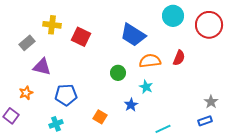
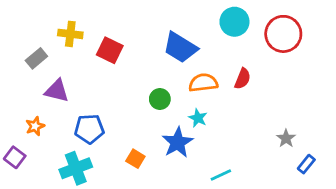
blue star: (131, 105) -> (177, 142), size x1.6
blue rectangle: (205, 121) -> (306, 164), moved, turned -32
cyan cross: (56, 124) -> (76, 168), size x1.6

